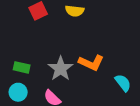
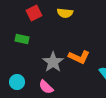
green rectangle: (22, 67) -> (22, 39), moved

